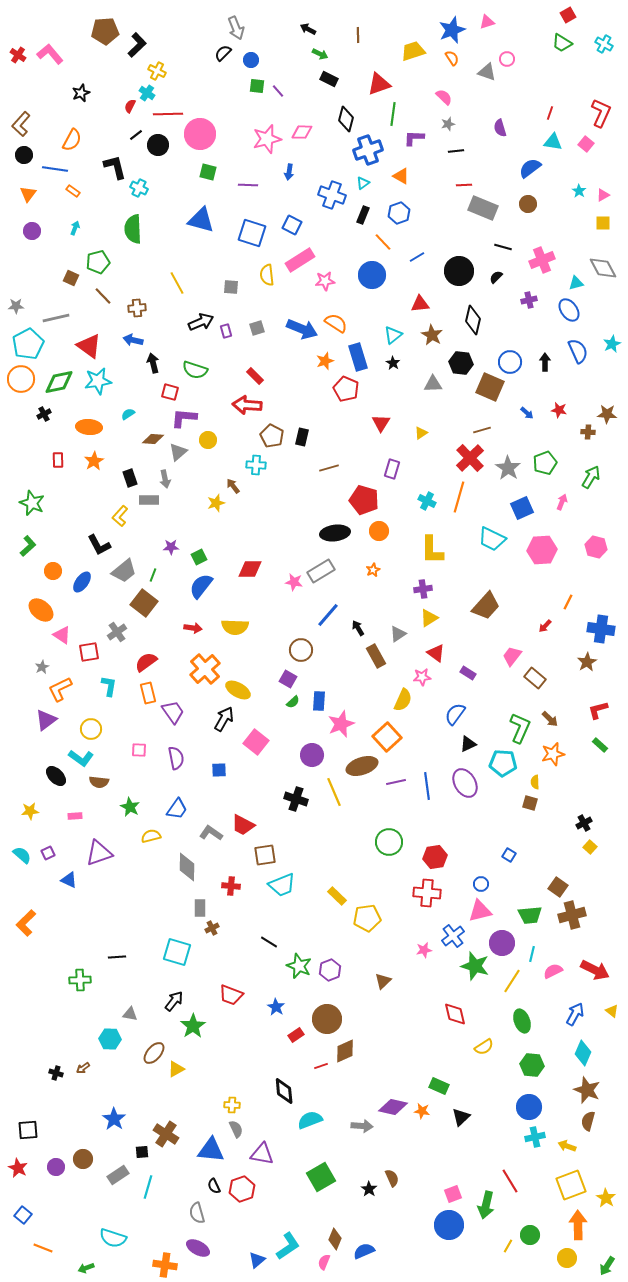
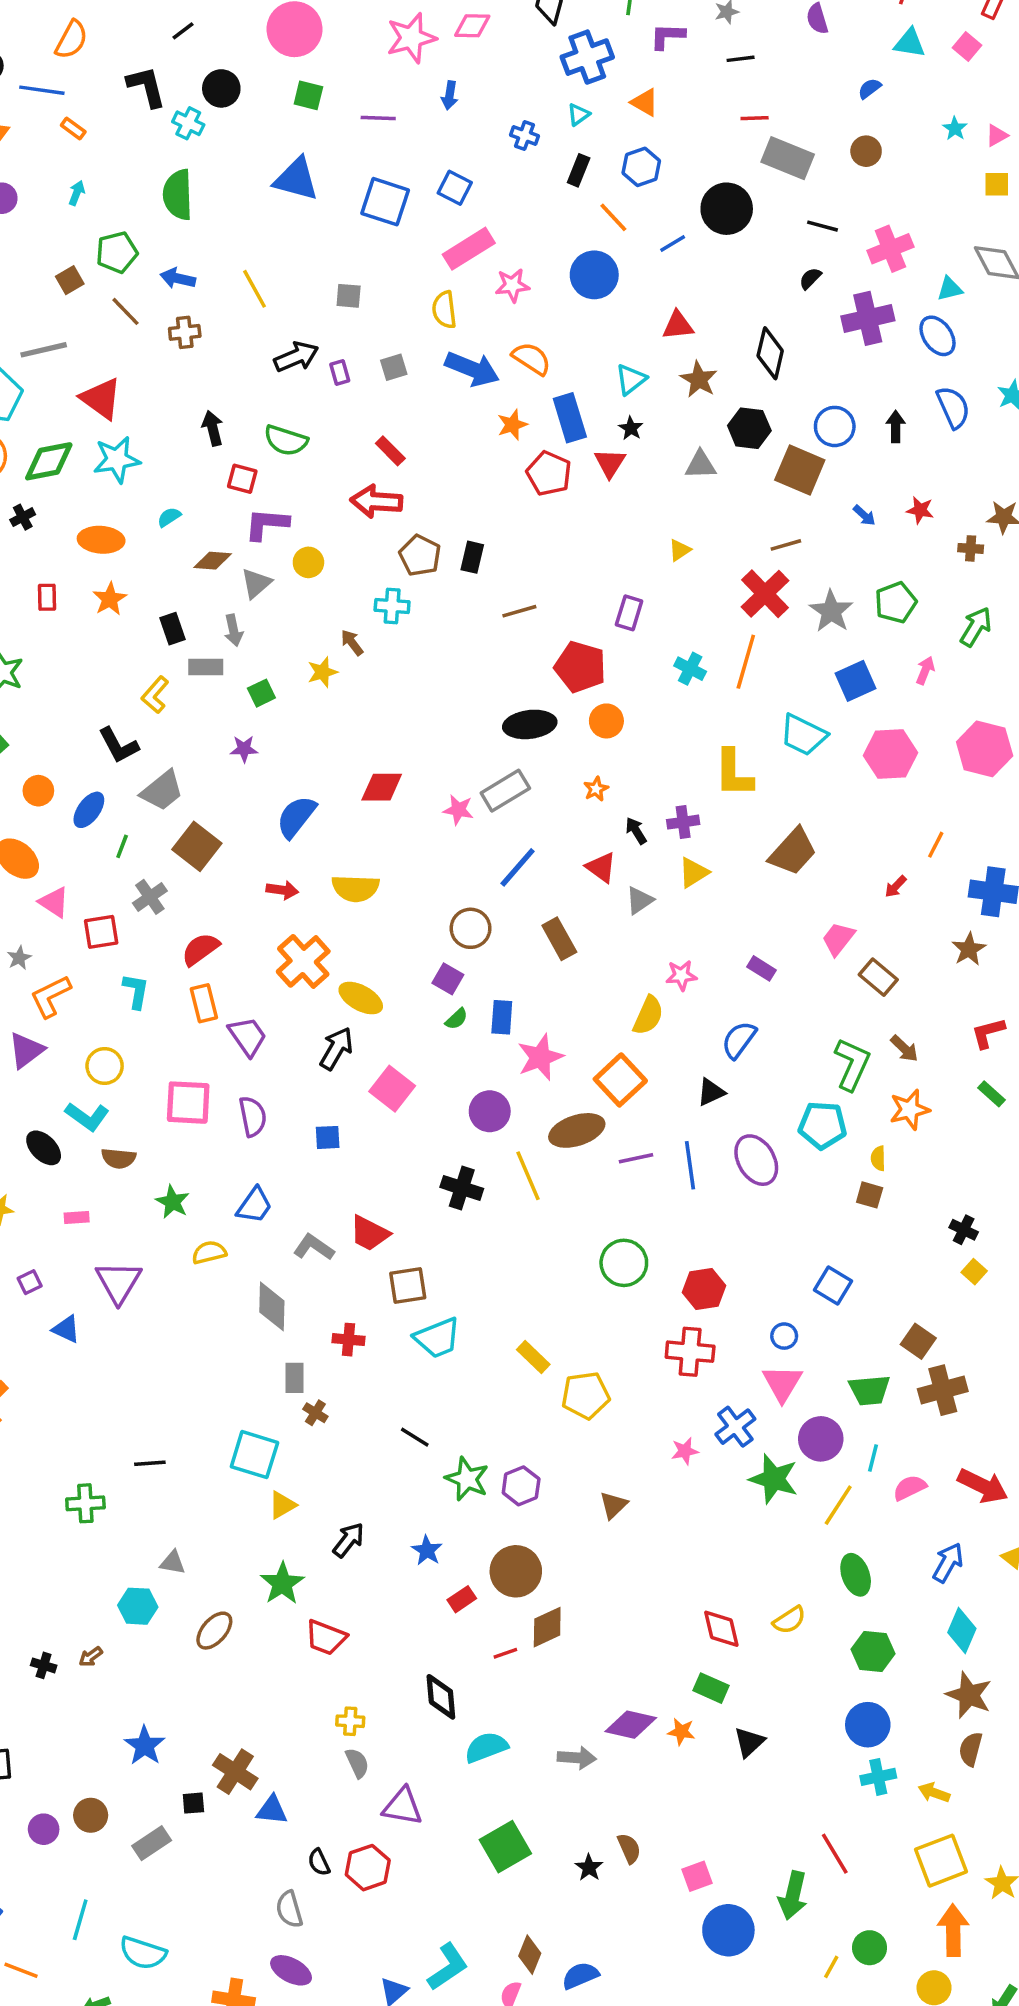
black circle: (158, 145) -> (221, 88), moved
blue semicircle: (530, 168) -> (870, 88), size x0.6
blue cross: (332, 195) -> (525, 135), size x0.6
black circle: (459, 271) -> (727, 209), moved
yellow semicircle: (267, 275) -> (444, 310), moved
brown square: (71, 278) -> (70, 280), turned 35
purple cross: (529, 300) -> (868, 318), size x1.8
blue arrow: (133, 340) -> (178, 278), moved
red triangle: (381, 423) -> (610, 463), moved
pink hexagon: (596, 547) -> (985, 749), size x1.4
yellow L-shape: (432, 550) -> (734, 773), moved
green square: (199, 557) -> (261, 693), moved
green line: (153, 575) -> (122, 846), moved
black arrow: (358, 628) -> (636, 831), moved
red triangle: (436, 653) -> (601, 867), moved
brown rectangle: (376, 656) -> (559, 939), moved
black triangle: (468, 744) -> (711, 1092), moved
pink square: (139, 750) -> (188, 1103), size x1.8
black cross: (584, 823) -> (964, 1230), turned -35
purple triangle: (99, 853) -> (119, 1282), turned -40
blue square: (509, 855) -> (833, 1286), size x1.5
pink triangle: (480, 911) -> (782, 1383), turned -45
brown cross: (212, 928) -> (315, 1413), turned -32
red trapezoid: (231, 995) -> (326, 1638), moved
black arrow: (174, 1001) -> (349, 1540), moved
red diamond: (455, 1014) -> (721, 1629), moved
yellow triangle: (176, 1069) -> (282, 1505), moved
blue triangle: (211, 1150) -> (272, 1810), moved, size x0.7
cyan line: (148, 1187) -> (80, 1920), moved
pink square: (453, 1194) -> (697, 1876), moved

